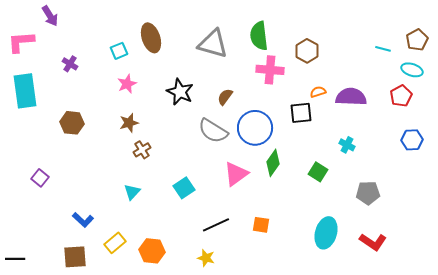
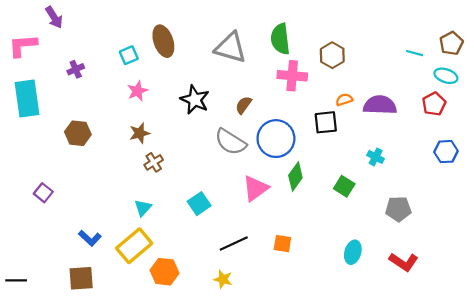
purple cross: (70, 64) -> (76, 69), turned 35
cyan ellipse: (326, 233) -> (353, 252), size x0.7
yellow rectangle: (115, 243) -> (134, 246), moved, size x1.5

